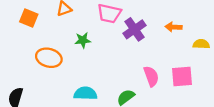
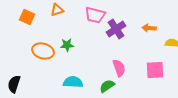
green star: (83, 40) -> (67, 45), moved
pink semicircle: (151, 76) -> (119, 68), moved

